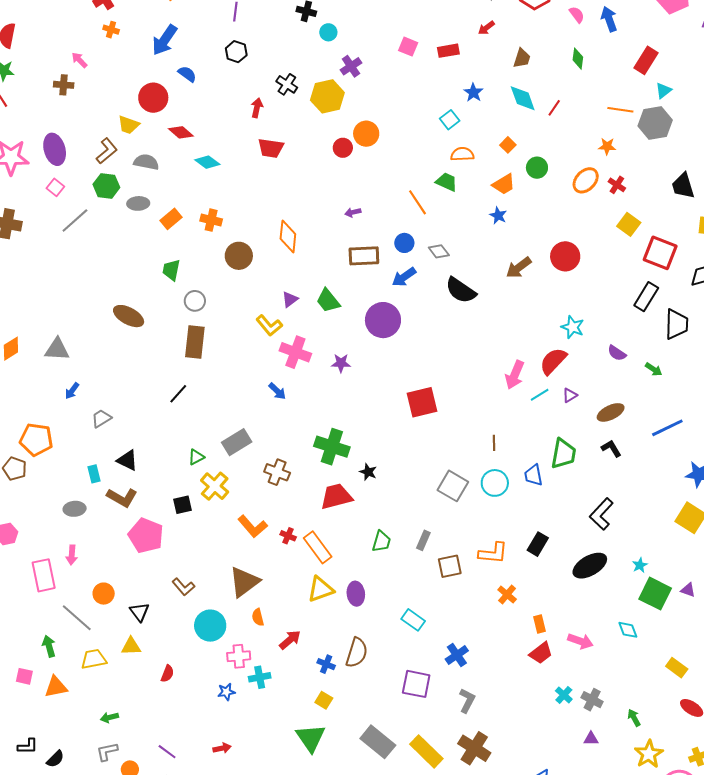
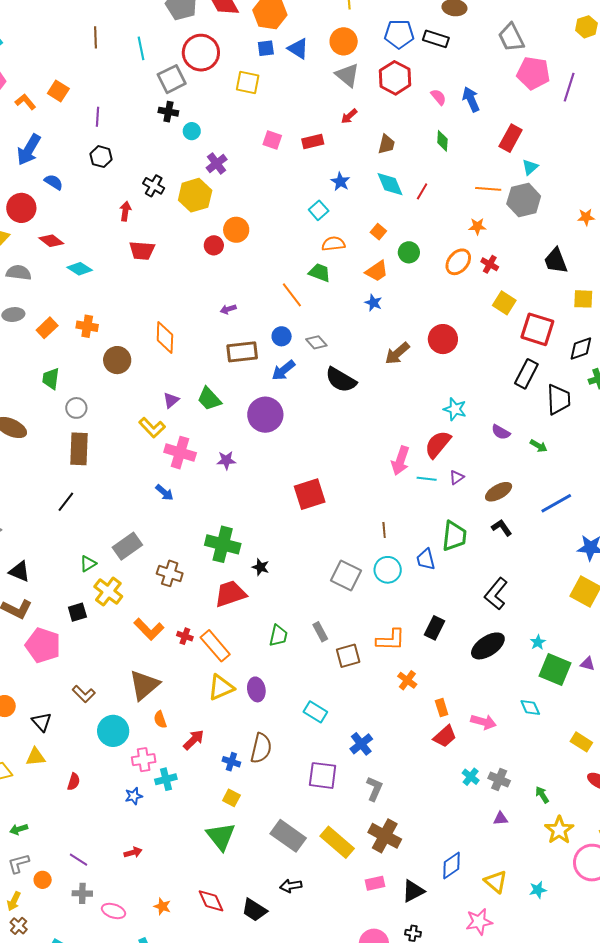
cyan line: (540, 395) -> (427, 479), turned 42
gray rectangle: (423, 540) -> (320, 632), turned -48

